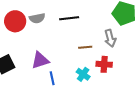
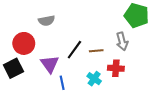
black line: (69, 18) -> (74, 50), moved, turned -48
red circle: (15, 21) -> (24, 43), moved
purple triangle: (40, 60) -> (50, 64), turned -48

